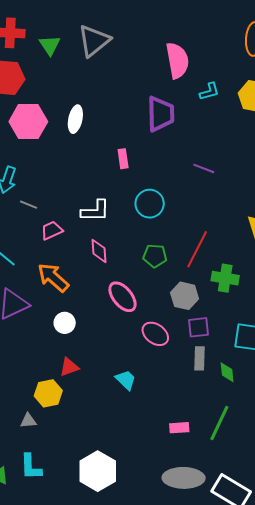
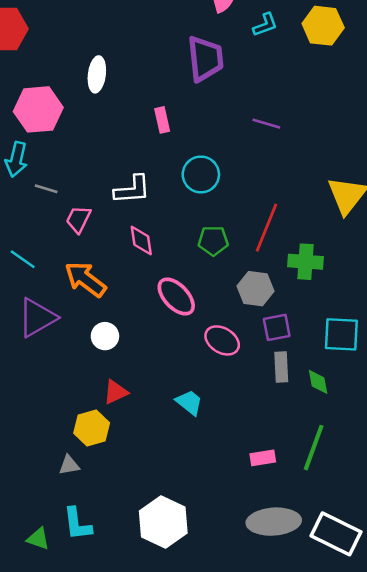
pink hexagon: (28, 122) -> (38, 109), moved
pink trapezoid: (52, 230) -> (78, 219), turned -35

